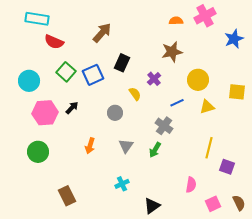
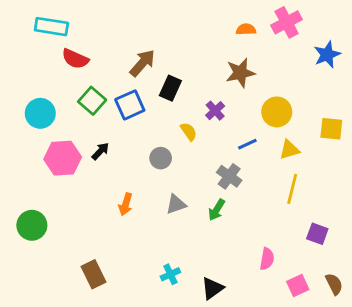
brown arrow: (102, 33) -> (142, 63), moved
gray triangle: (126, 146) -> (176, 204), turned 35
yellow line: (209, 148) -> (292, 189), moved
green circle: (38, 152) -> (32, 225), moved
cyan cross: (122, 184) -> (170, 274), moved

